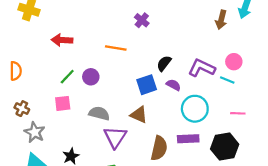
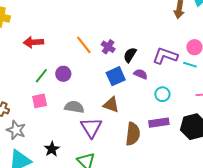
purple cross: (142, 20) -> (108, 47), moved
orange line: (116, 48) -> (84, 45), turned 48
cyan circle: (195, 109) -> (162, 94), size x0.6

